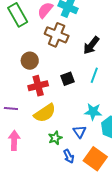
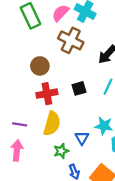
purple line: (11, 109) -> (20, 124), moved
yellow semicircle: (45, 113) -> (52, 123), turned -45
blue triangle: (80, 132) -> (82, 138), moved

